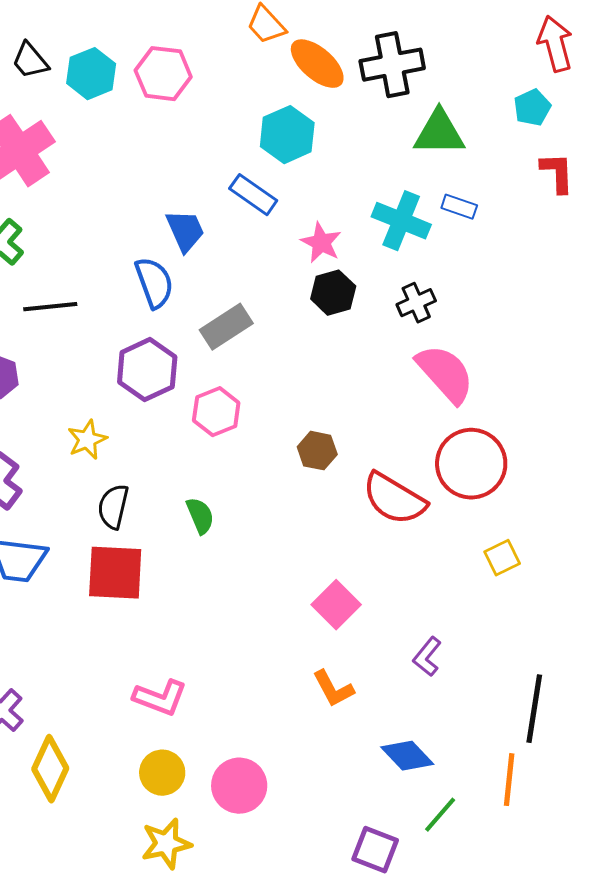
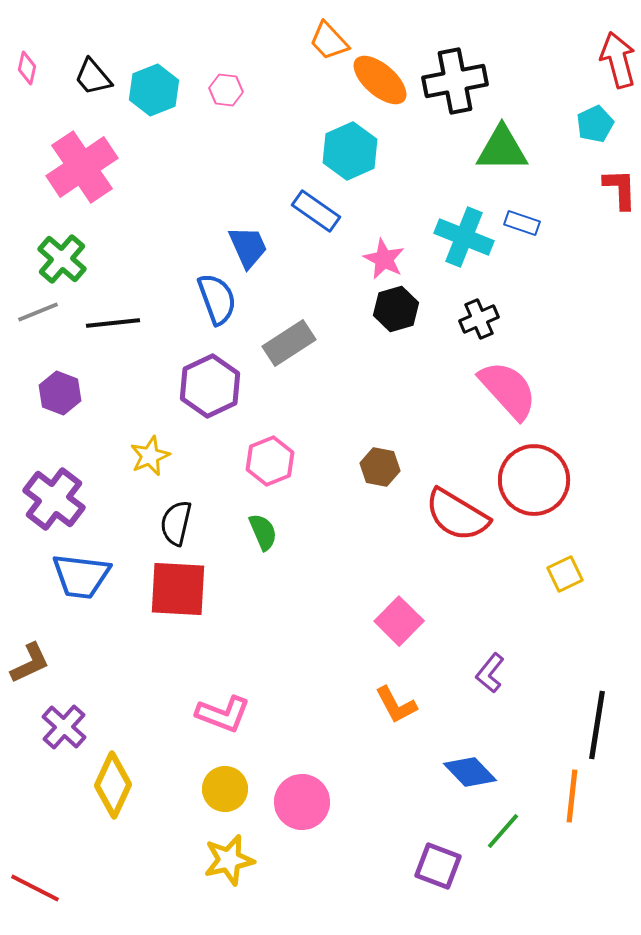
pink hexagon: (163, 74) -> (226, 90), size x0.6
pink hexagon: (216, 412) -> (270, 461), moved

